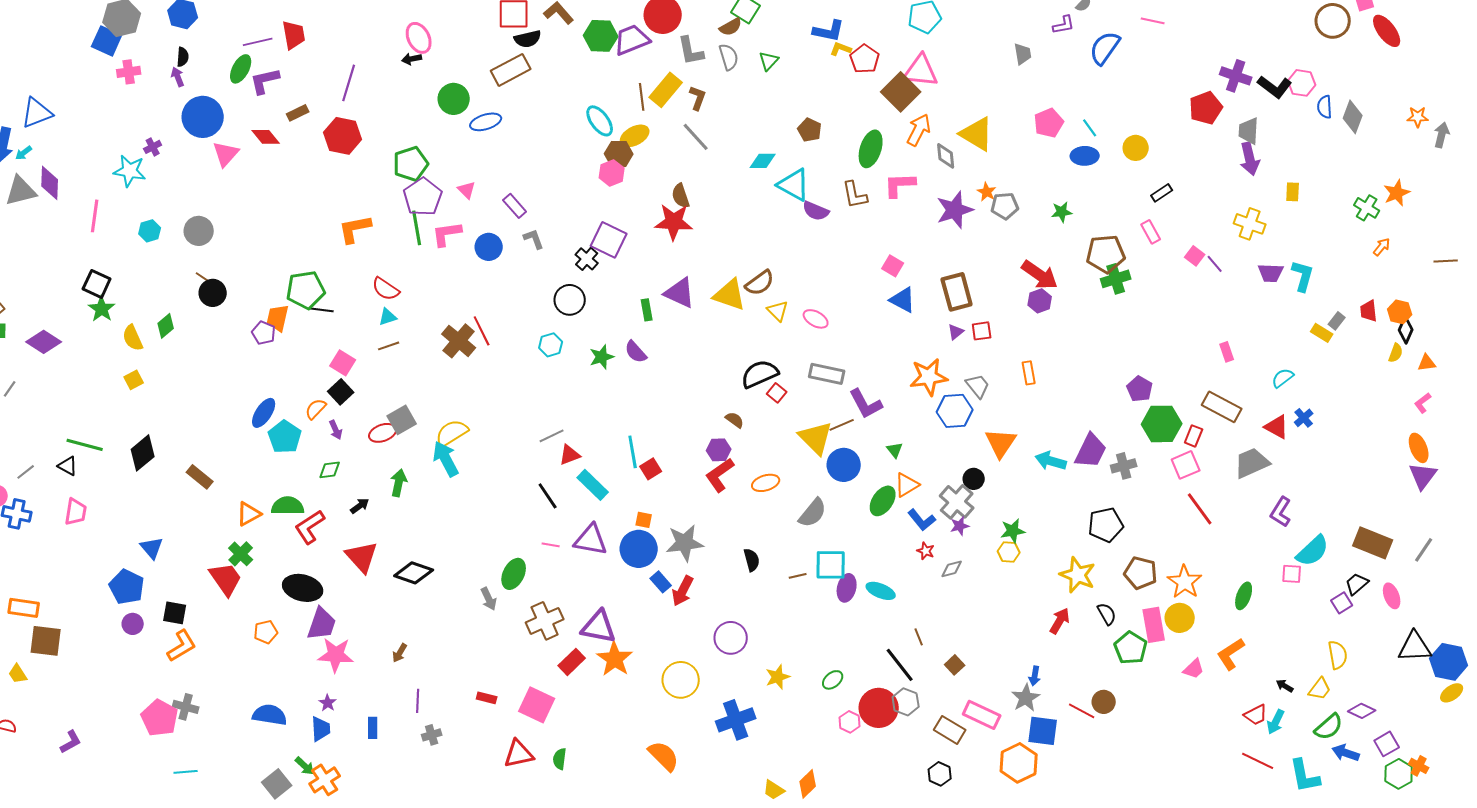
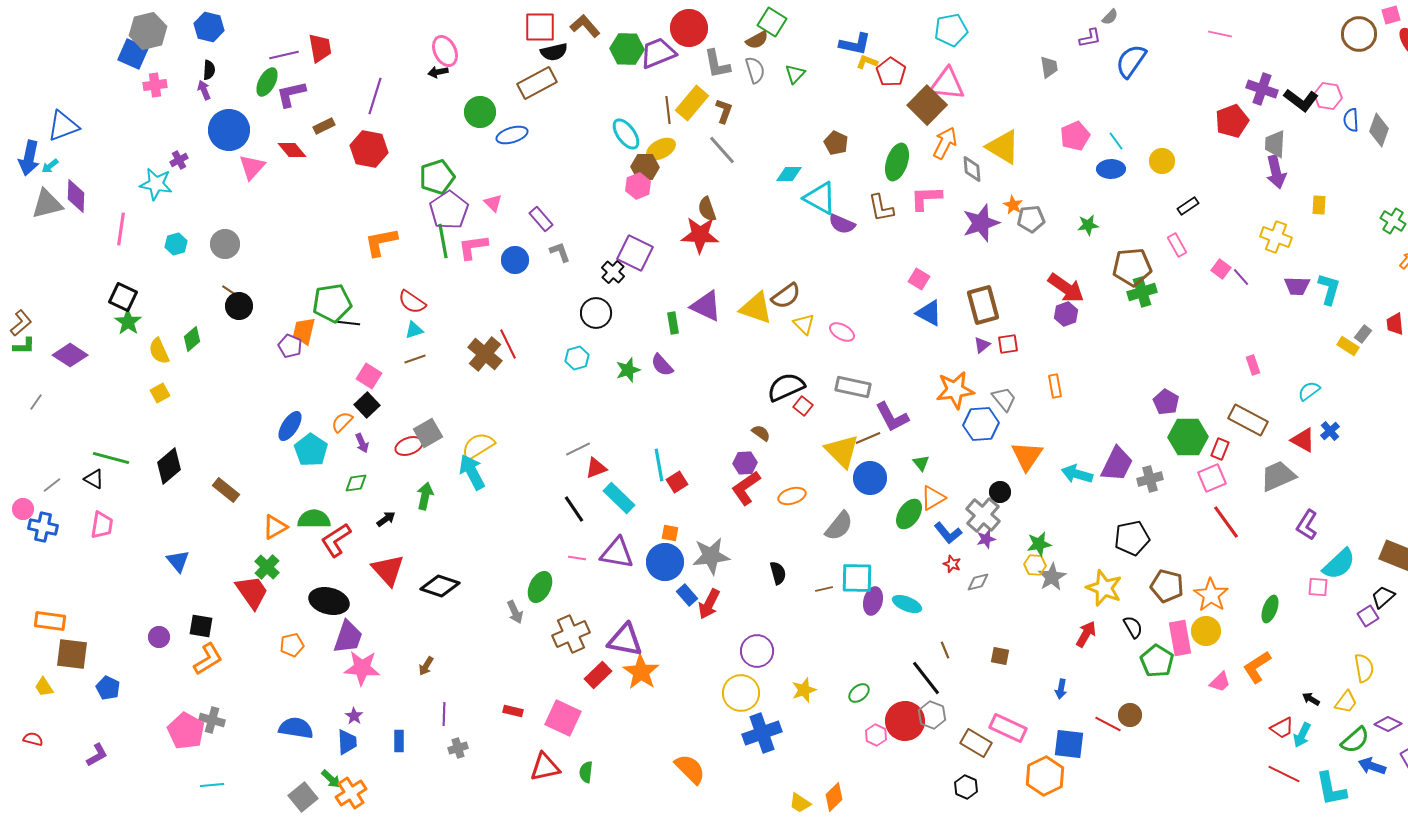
pink line: (1153, 21) -> (1220, 34), moved
blue pentagon: (127, 587) -> (108, 688), moved, size x0.7
brown square: (955, 665) -> (1000, 656), moved, turned -36
yellow circle: (681, 680) -> (741, 693), moved
gray star: (1026, 698) -> (1052, 577), moved

